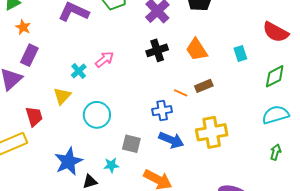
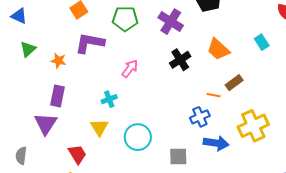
orange star: (23, 27) -> (58, 61), moved
pink arrow: (104, 59) -> (130, 69), moved
cyan cross: (79, 71) -> (109, 99), turned 35

